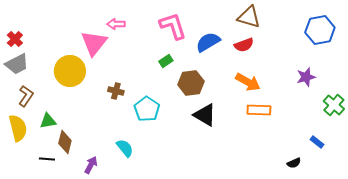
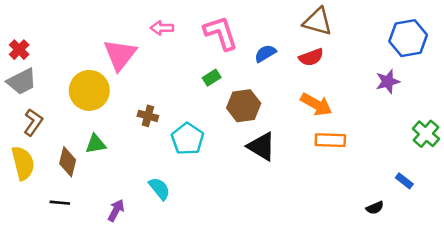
pink arrow: (116, 24) -> (162, 28), moved
blue semicircle: (208, 42) -> (265, 53), size x0.7
purple star: (306, 77) -> (388, 81), moved
green triangle: (48, 121) -> (96, 144), moved
brown diamond: (65, 142) -> (68, 162), moved

